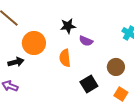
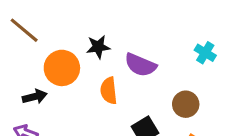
black star: (68, 26) -> (98, 47), moved
purple semicircle: (86, 41) -> (140, 65), size x1.5

